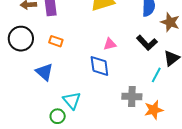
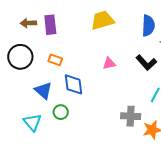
blue diamond: (99, 66) -> (74, 84), moved
cyan triangle: (72, 100) -> (32, 122), moved
green circle: (58, 116) -> (61, 112), moved

